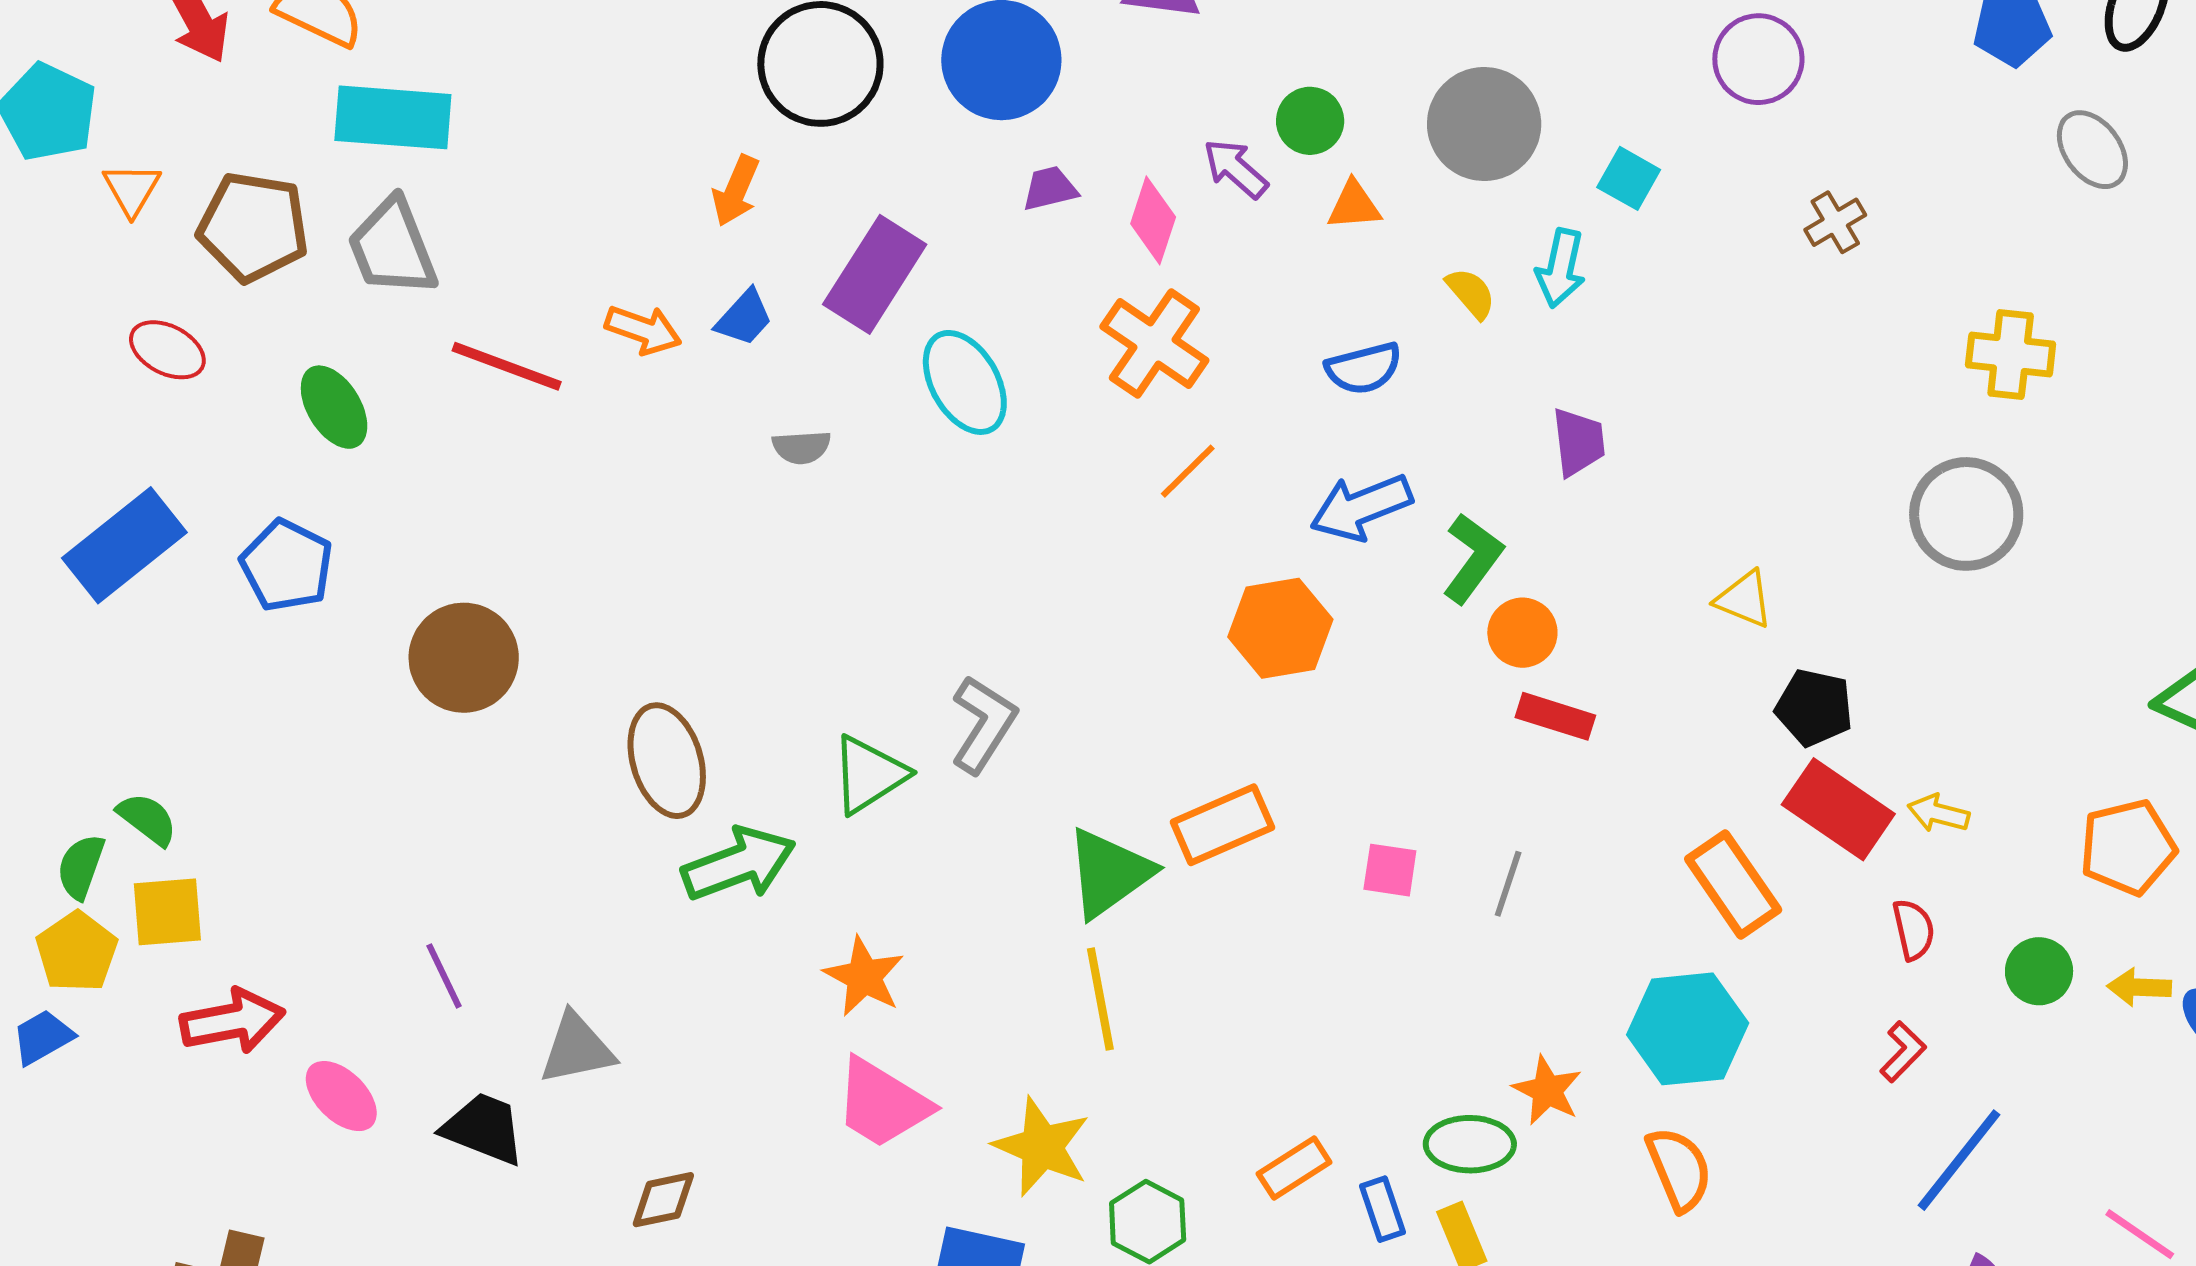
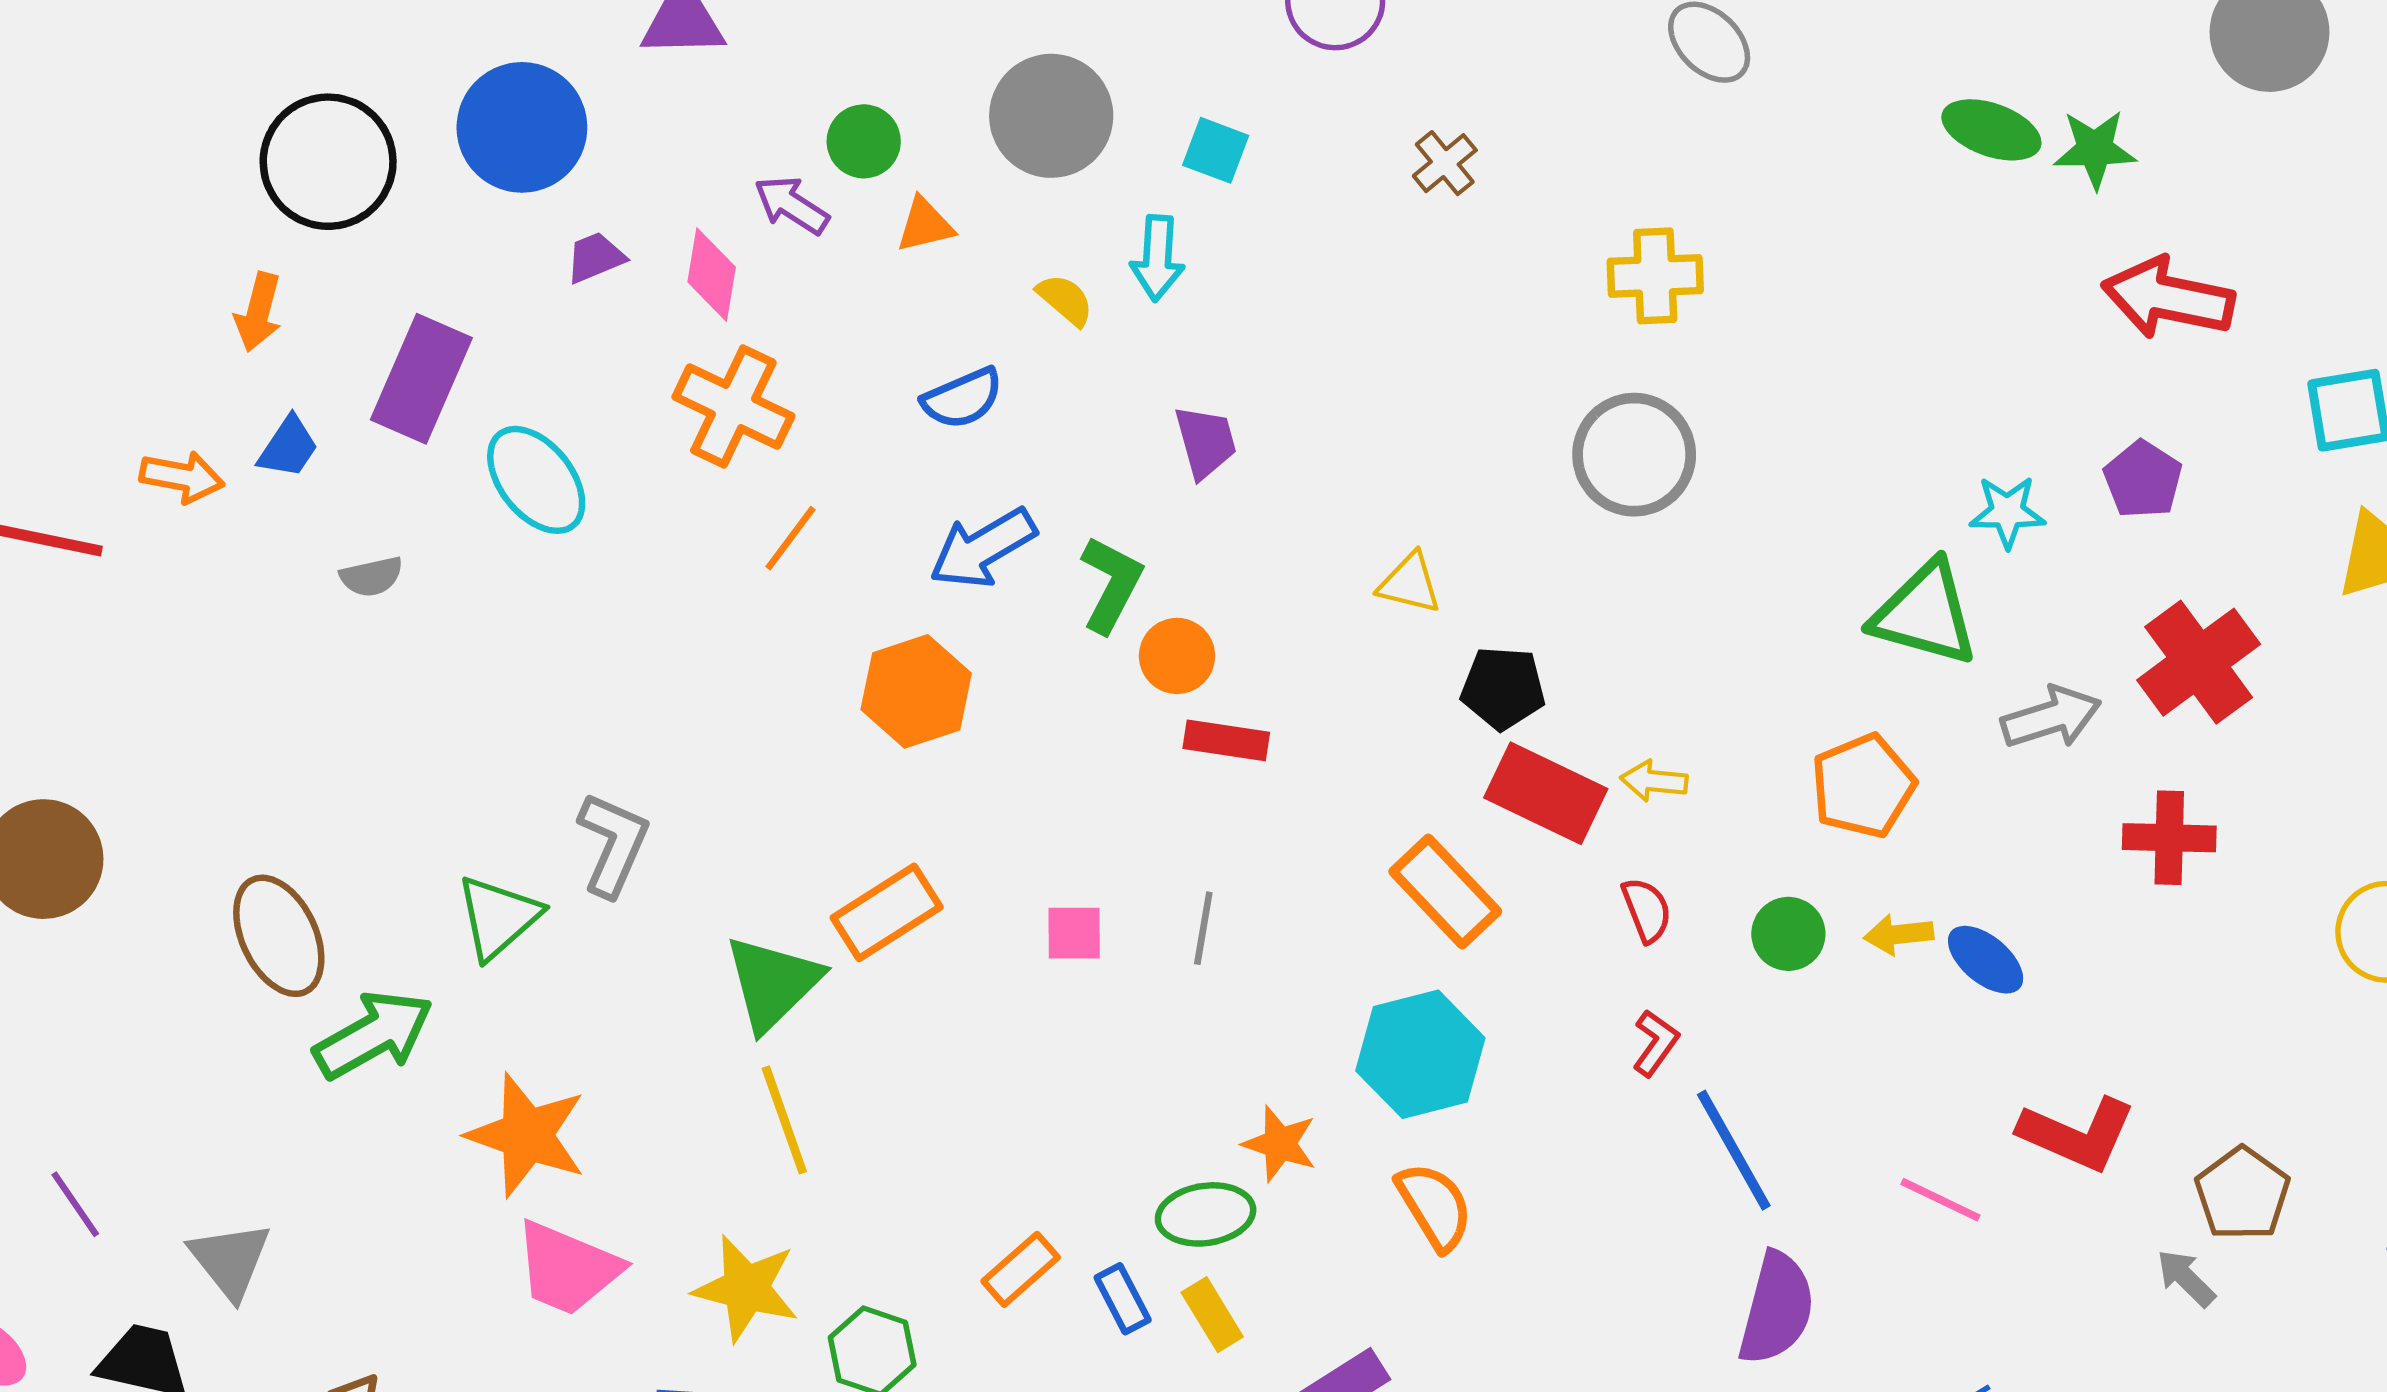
orange star: (864, 977) -> (527, 1135), size x1.4
gray triangle: (577, 1049) -> (230, 1260), turned -48
blue line: (1959, 1160) -> (1734, 1150), turned -59

